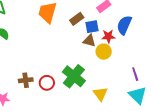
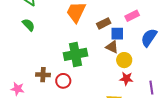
red star: (108, 36) -> (126, 79), moved
green cross: (74, 76) -> (75, 54), moved, turned 30

